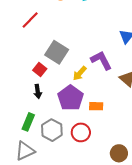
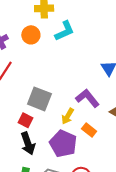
black arrow: (38, 91) -> (28, 143), size x1.5
orange rectangle: (96, 106) -> (89, 130), moved, turned 48

